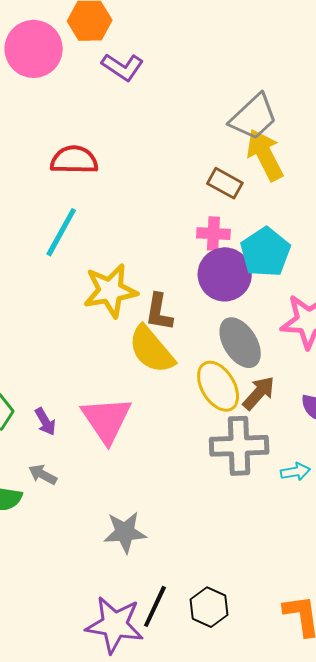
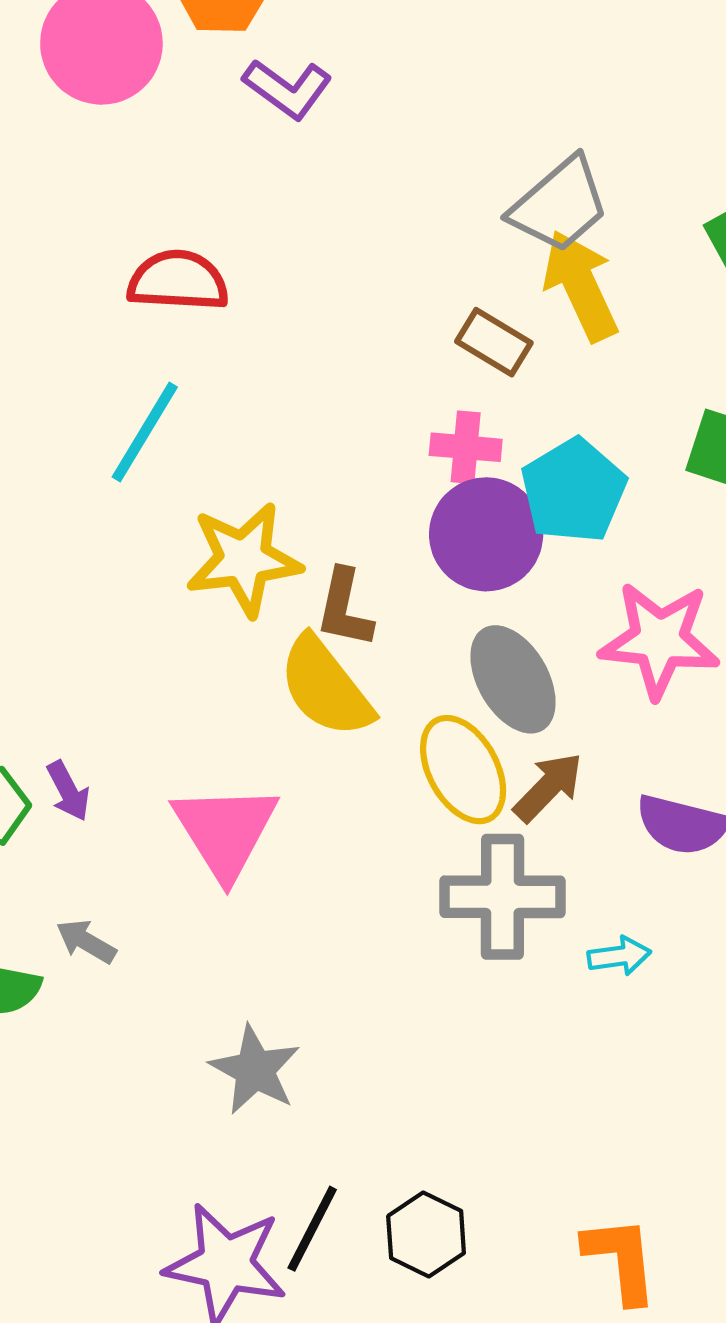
purple arrow: (45, 422) -> (68, 791), moved
gray star: (125, 532) -> (255, 1070), turned 30

